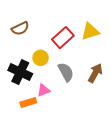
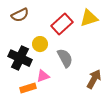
brown arrow: (95, 73) -> (94, 79), moved

